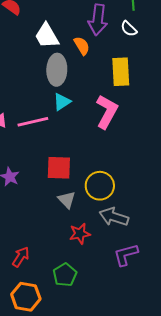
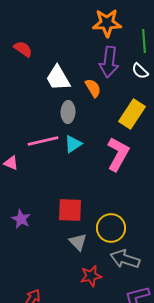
gray ellipse: (57, 70) -> (68, 112), size x0.7
yellow rectangle: (121, 72) -> (132, 114), turned 36
pink line: (33, 122) -> (43, 141), moved

